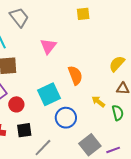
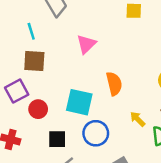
cyan square: (49, 94) -> (79, 102), turned 30
black square: (24, 130) -> (57, 139), moved

